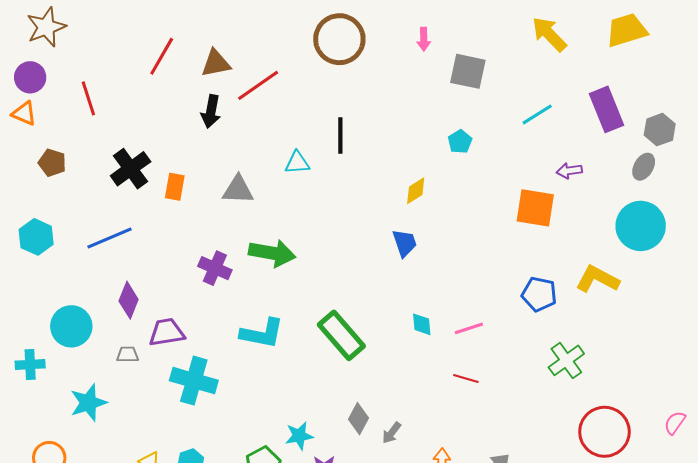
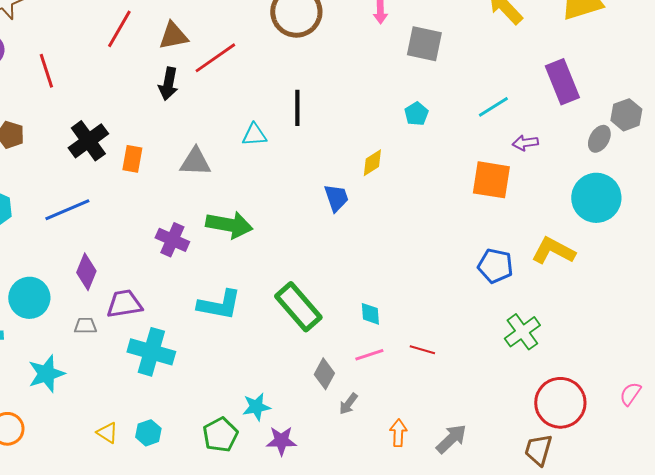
cyan line: (537, 114) -> (493, 107), moved
gray hexagon: (660, 130) -> (626, 115), moved
blue trapezoid: (405, 243) -> (336, 198), moved
cyan diamond: (422, 324) -> (370, 314), moved
pink line: (469, 328) -> (369, 355), moved
gray diamond: (358, 419) -> (324, 374), moved

